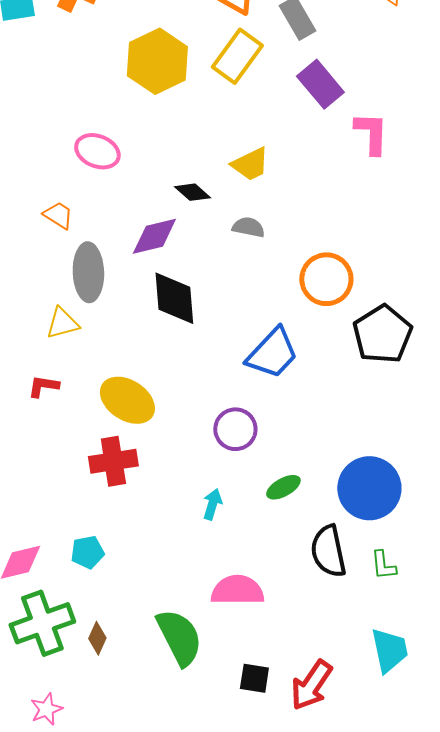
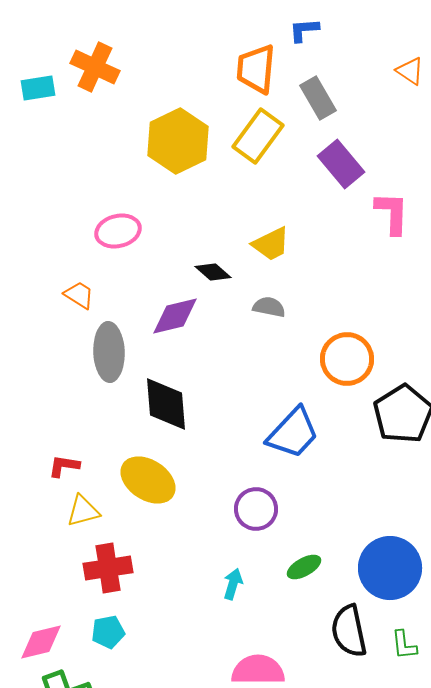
pink ellipse: (97, 151) -> (118, 231), turned -36
black diamond: (174, 298) -> (166, 404), moved
yellow triangle: (62, 323) -> (83, 511), moved
red cross: (113, 461) -> (108, 568), moved

